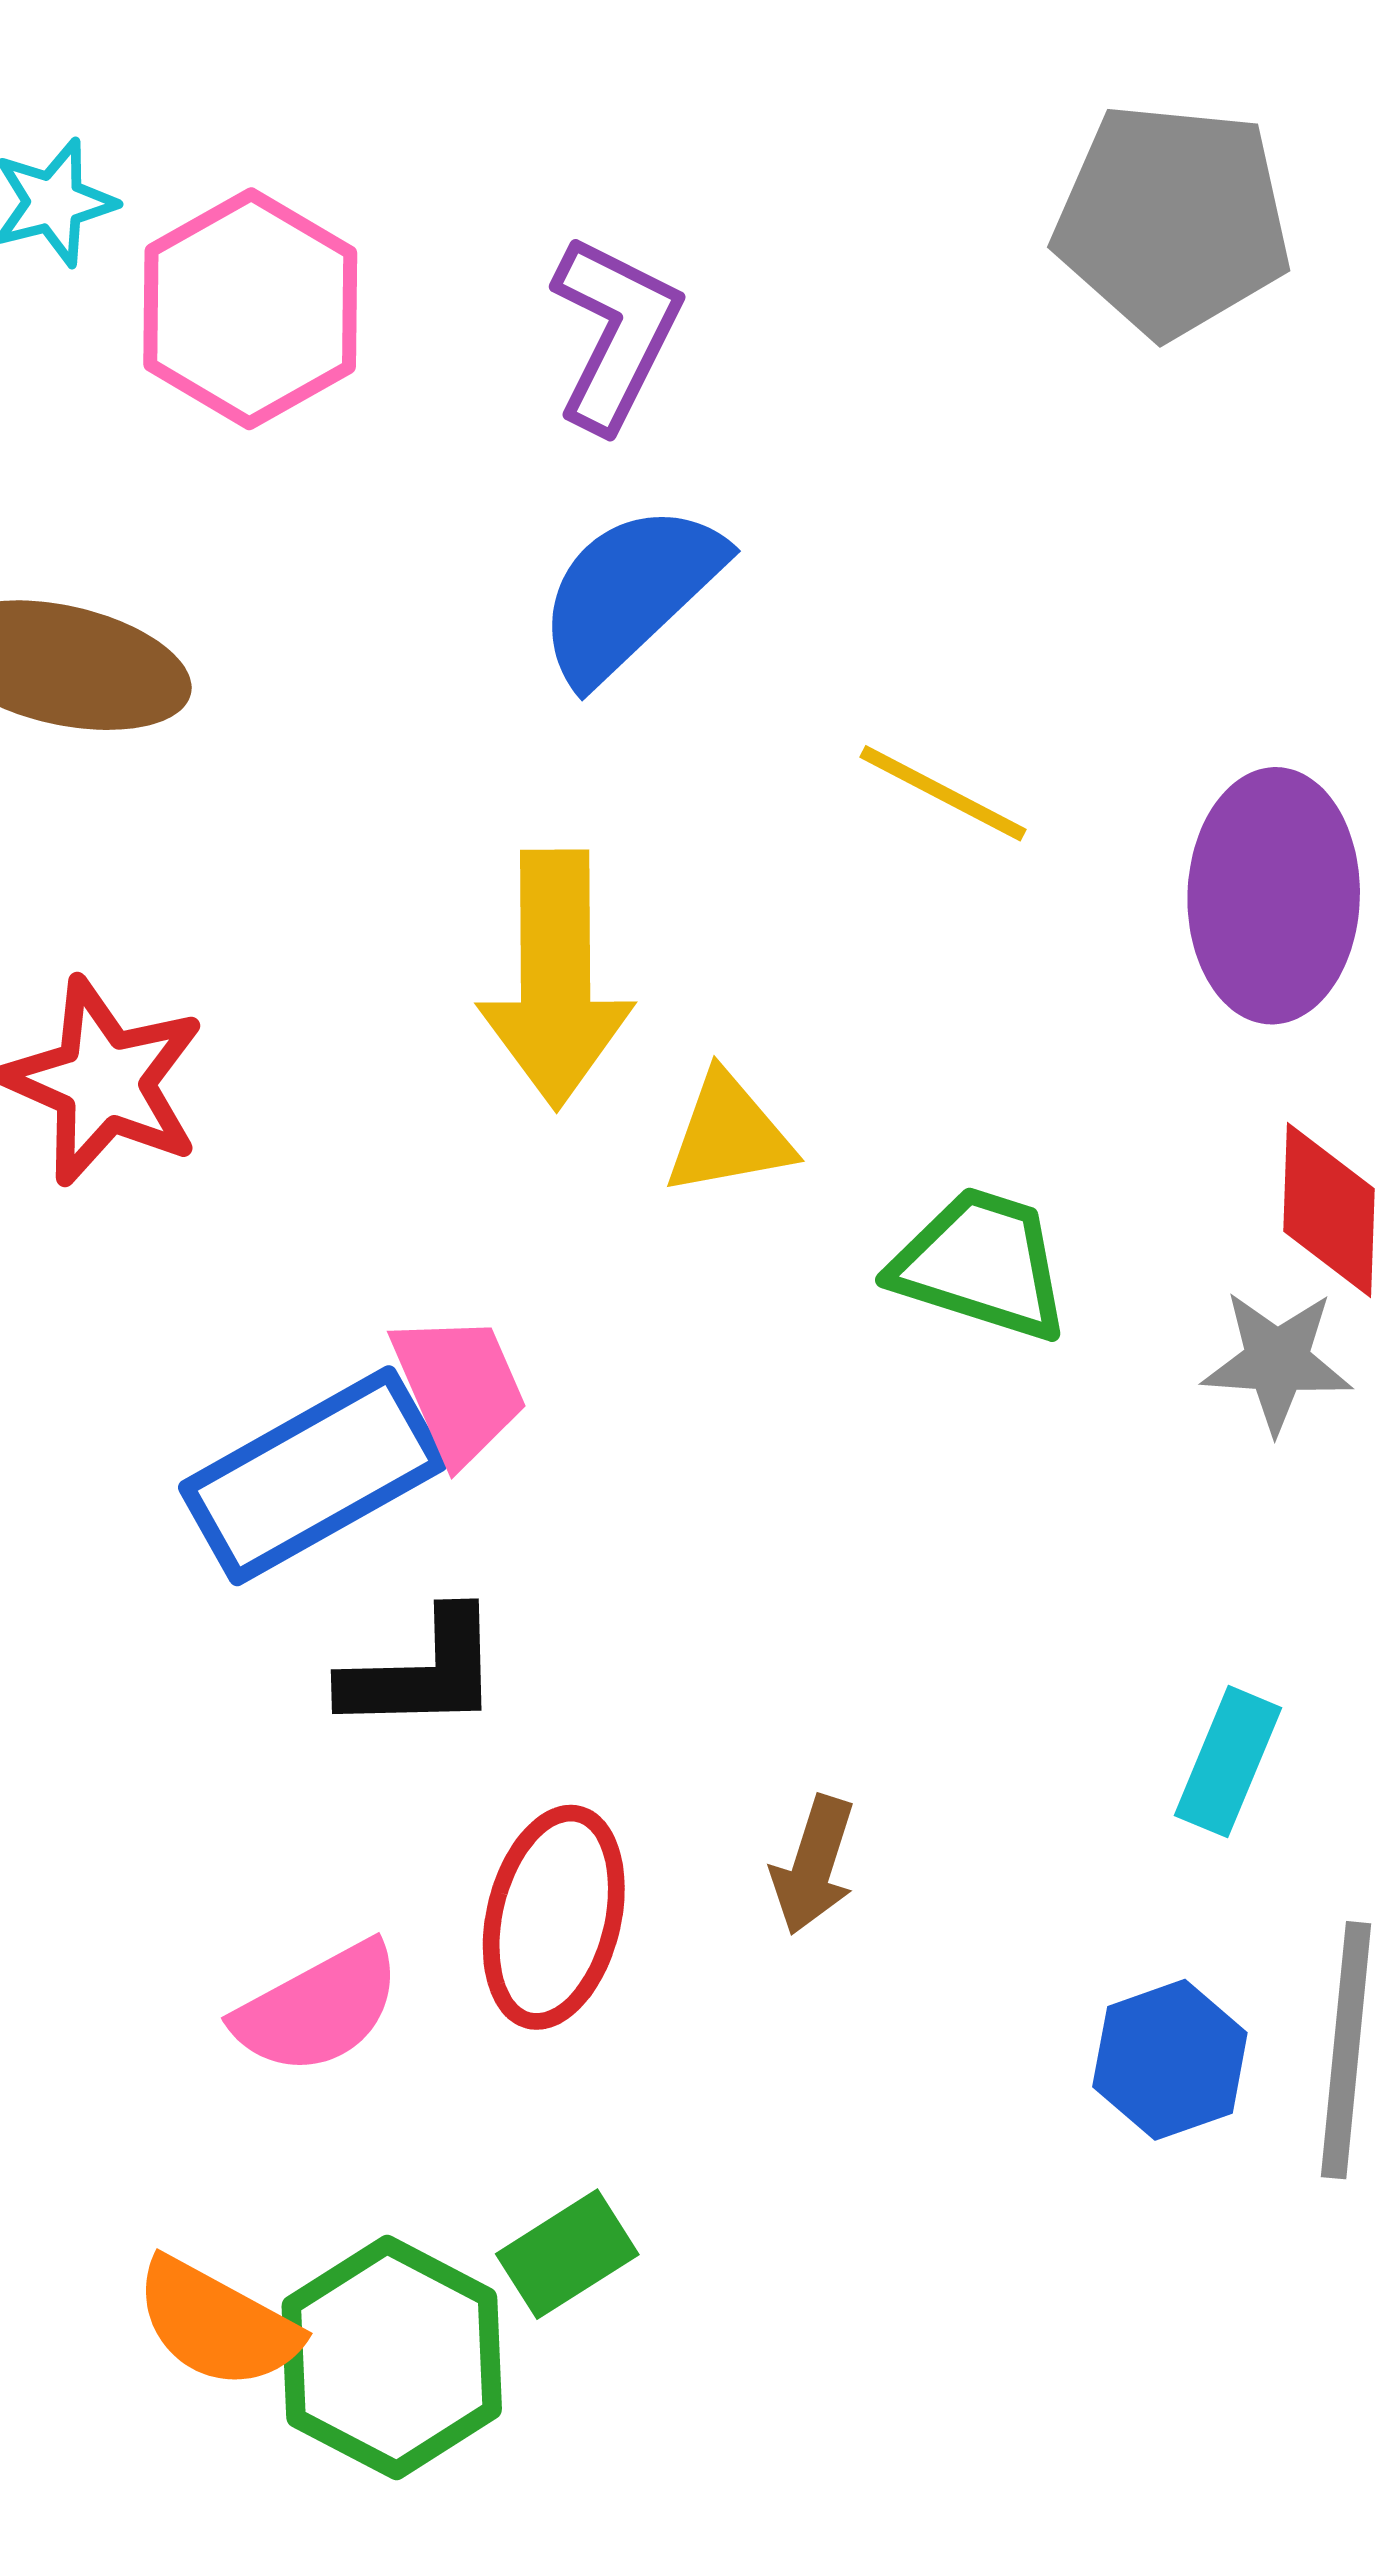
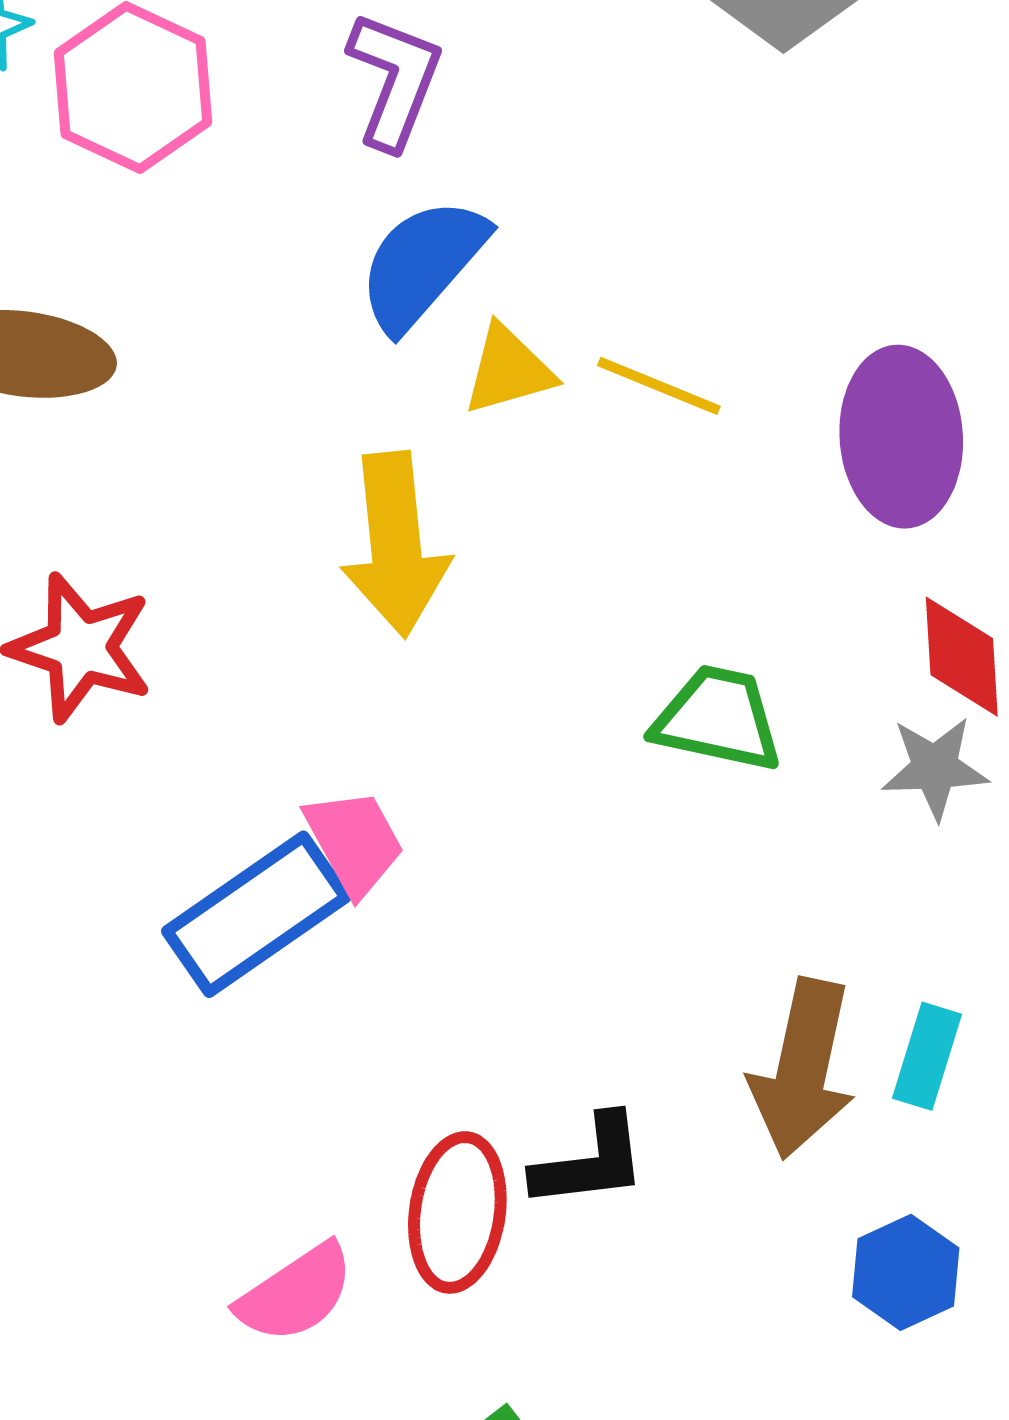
yellow triangle: (729, 1134) -> (508, 370), moved
black L-shape: (422, 1672) -> (590, 1162), moved
brown arrow: (813, 1865) -> (803, 1069), moved, size x1.8

